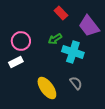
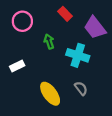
green arrow: (55, 39) -> (49, 41), moved, turned 104
pink circle: (21, 41) -> (22, 21), moved

